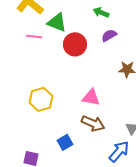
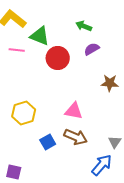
blue square: (65, 142) -> (48, 142), moved

